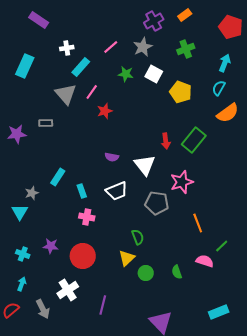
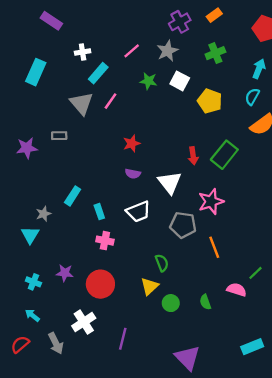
red star: (105, 111) -> (132, 143), moved
orange line: (198, 223) -> (214, 247), moved
cyan arrow: (22, 284) -> (32, 315), turned -72

